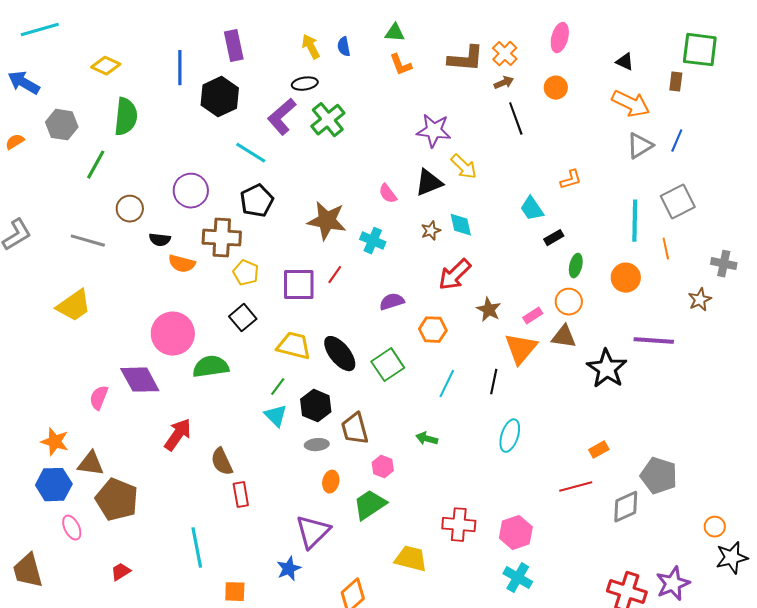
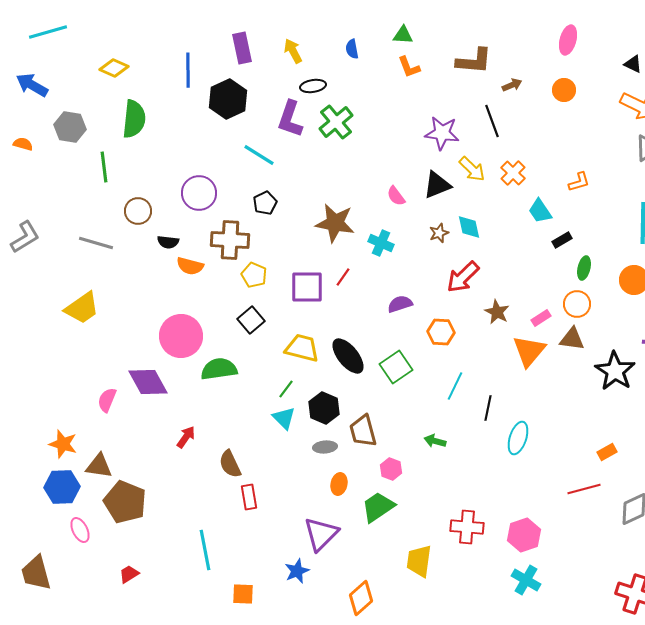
yellow arrow: (311, 47) -> (293, 51), moved
orange cross: (505, 54) -> (513, 173), moved
purple L-shape: (282, 117) -> (290, 119), turned -30
black line: (516, 119) -> (492, 121), moved
orange semicircle: (15, 142) -> (23, 144), turned 48
green line: (96, 165) -> (104, 167), turned -36
black pentagon: (257, 201) -> (265, 203), size x0.7
black line: (494, 382) -> (488, 408), moved
red arrow: (178, 435) -> (186, 437), size x0.7
yellow trapezoid: (411, 559) -> (419, 561), turned -96

